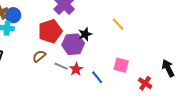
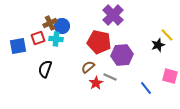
red pentagon: (50, 31) -> (99, 42), turned 30
black star: (85, 34) -> (158, 45), moved
red star: (76, 69) -> (96, 83), moved

